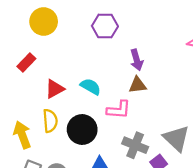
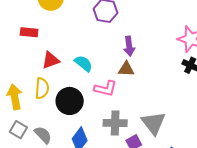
red rectangle: (26, 63) -> (29, 32), turned 42
gray cross: (135, 145) -> (115, 123), turned -30

